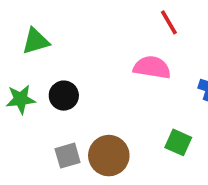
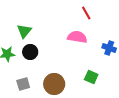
green triangle: (36, 41) -> (24, 31), moved, turned -35
gray square: (68, 156) -> (23, 84), moved

